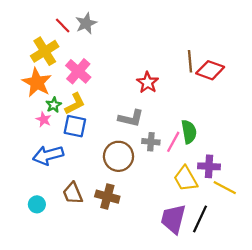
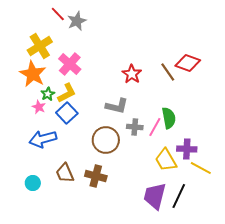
red line: (63, 26) -> (58, 14), moved
brown line: (190, 61) -> (168, 72), moved, turned -30
blue square: (75, 126) -> (67, 113), turned 35

